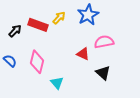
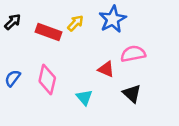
black arrow: (15, 31) -> (13, 22), moved
blue semicircle: (10, 61) -> (13, 78), turned -96
cyan triangle: (57, 83) -> (84, 97), moved

